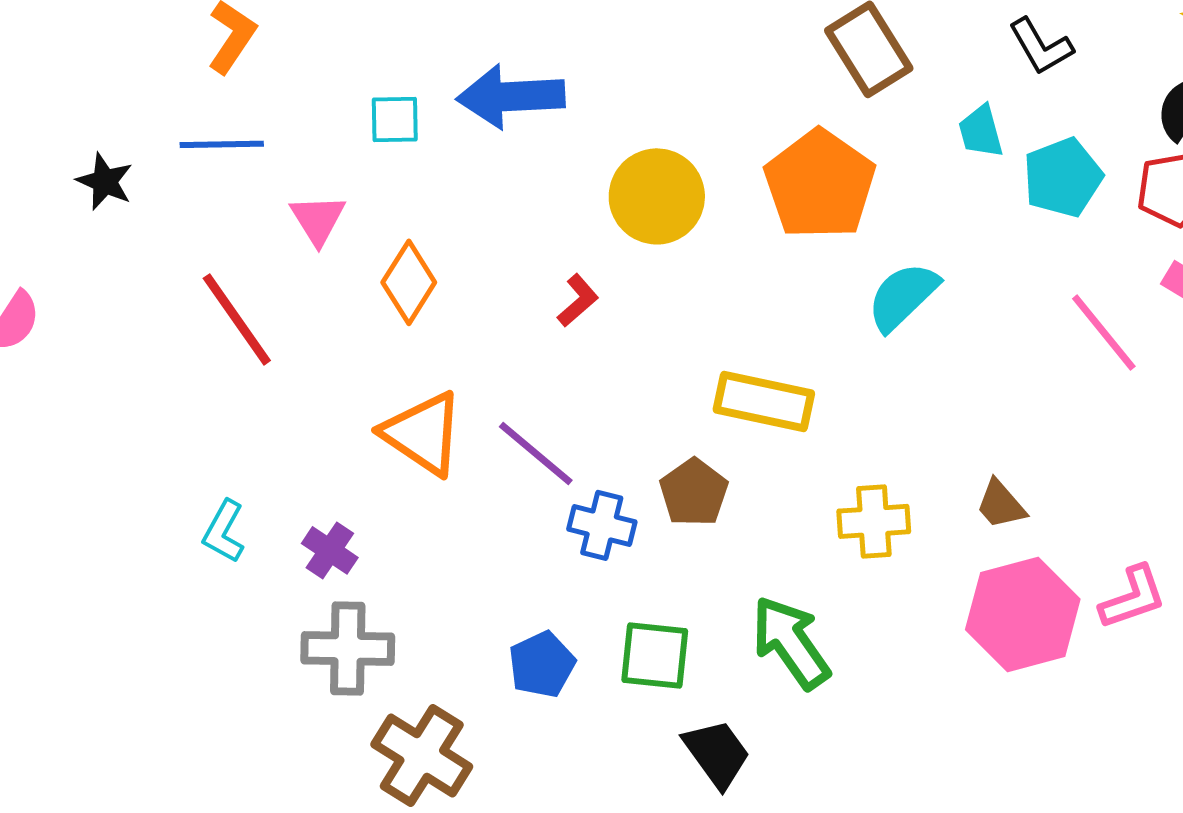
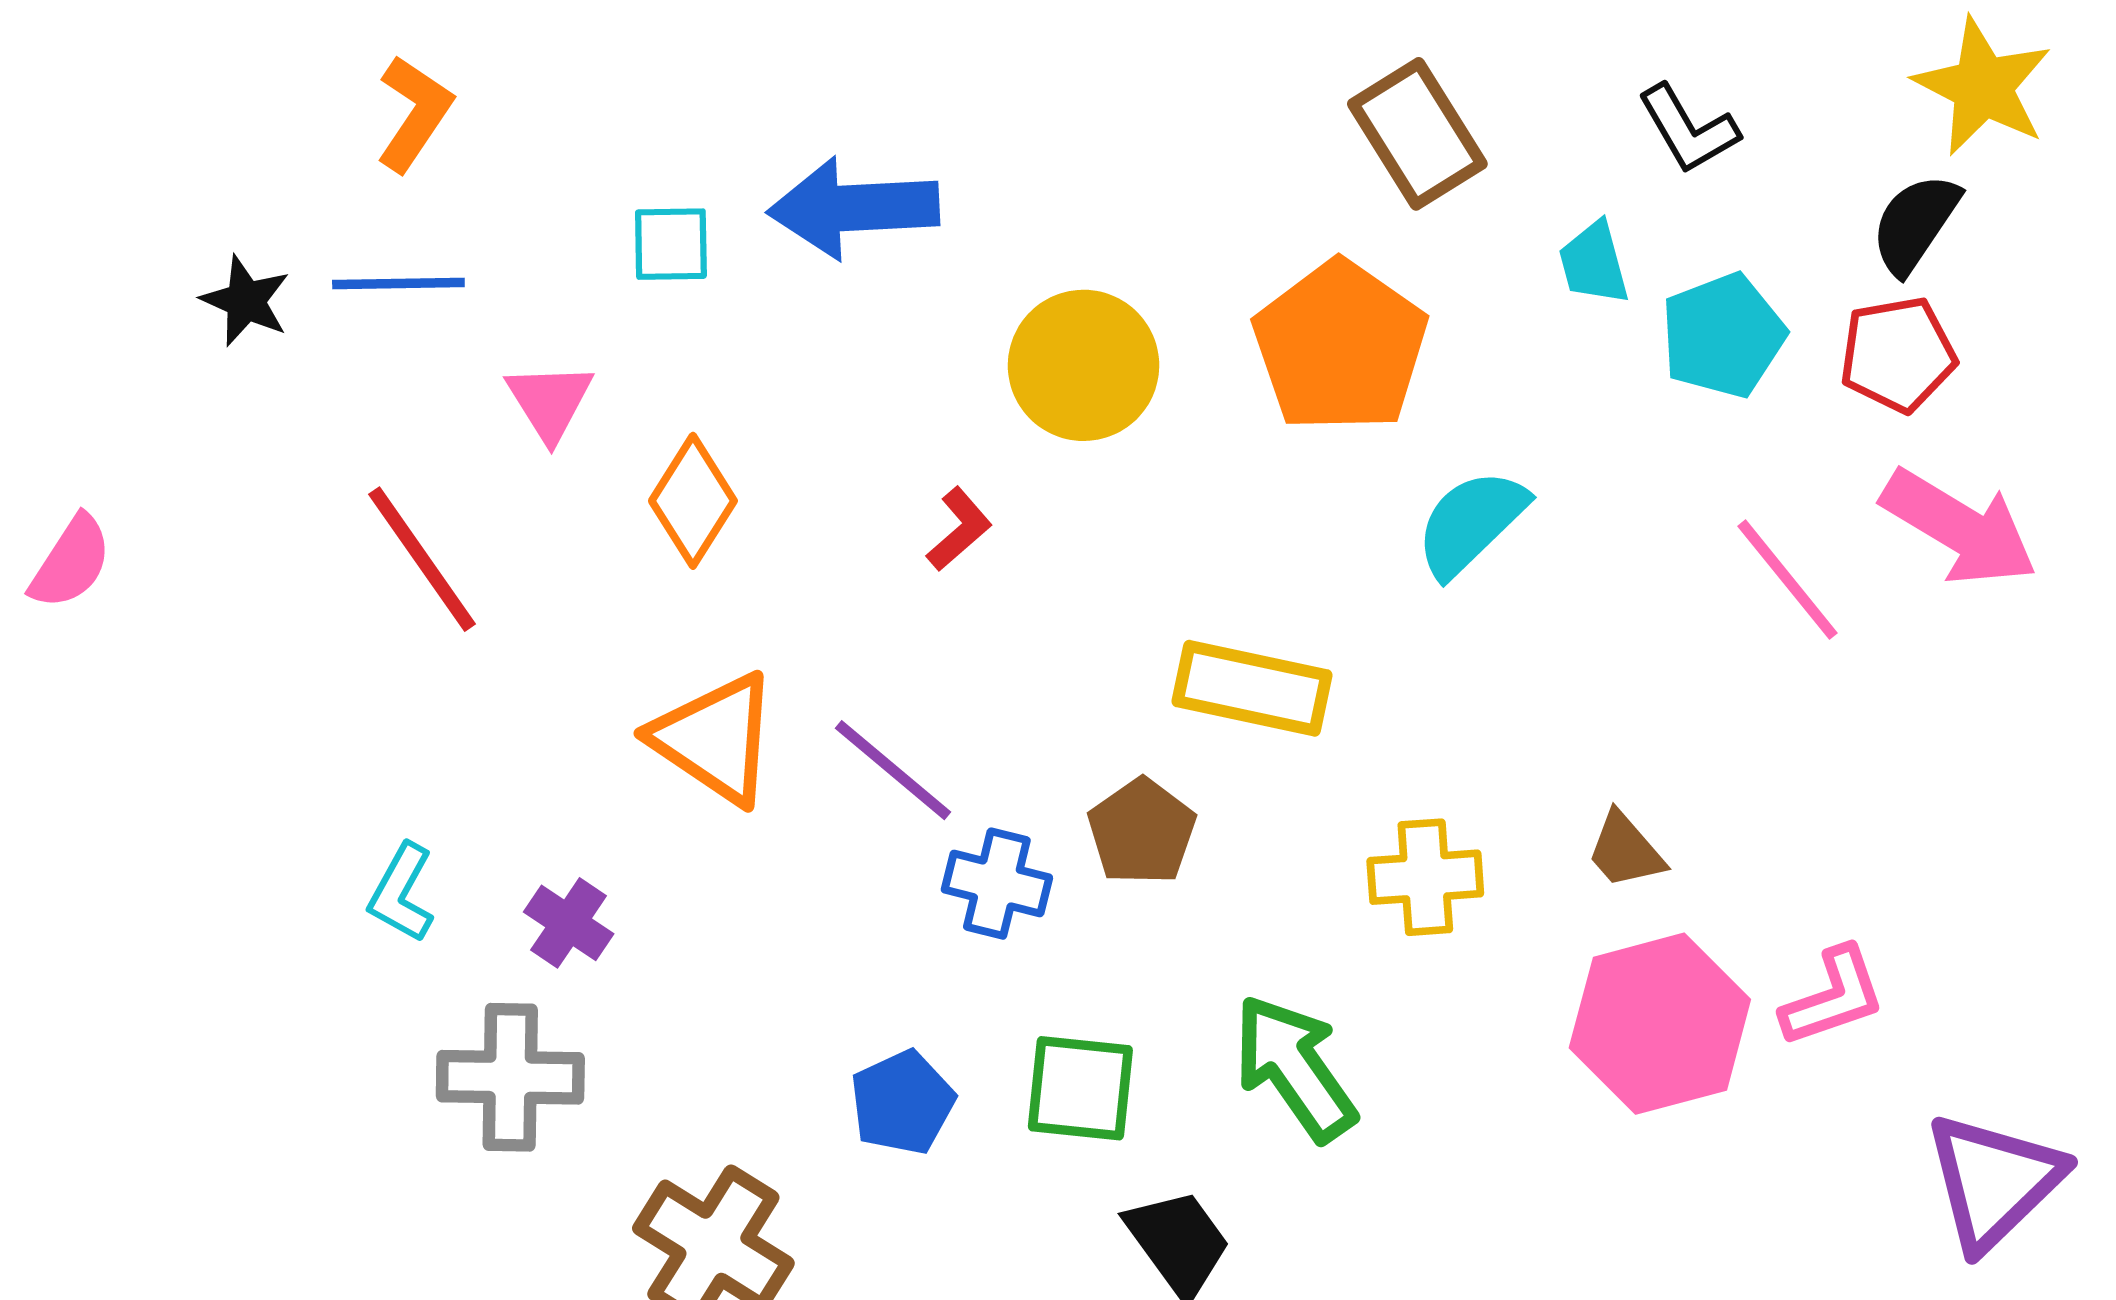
black star: (105, 181) -> (246, 301), moved
gray cross: (348, 648) -> (510, 1077), moved

